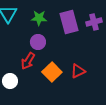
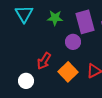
purple circle: (38, 42) -> (73, 42), moved

